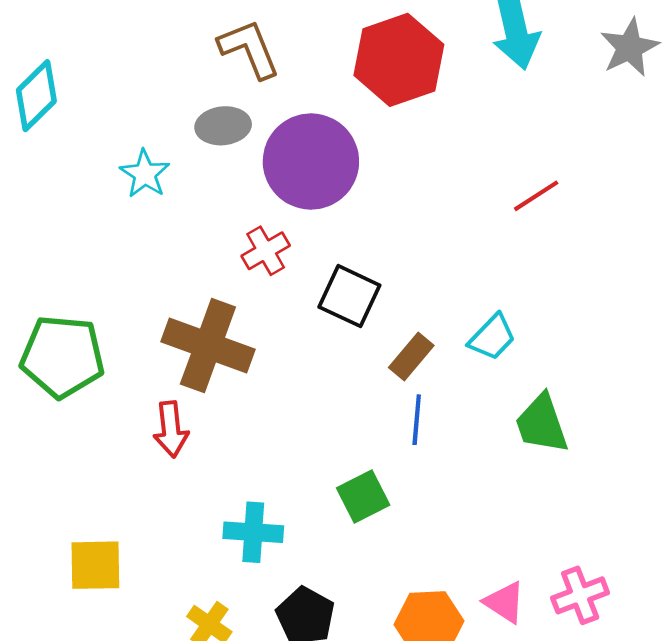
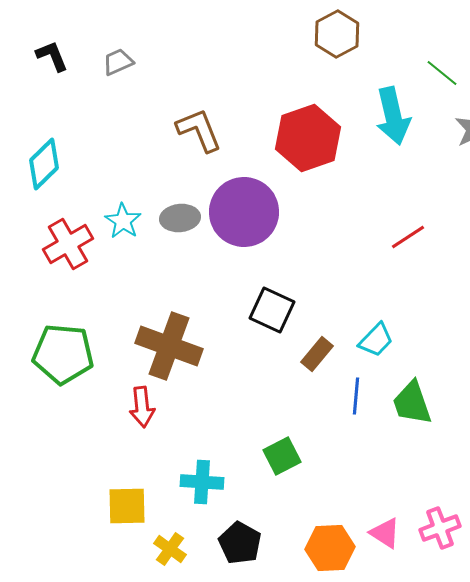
gray ellipse: (223, 126) -> (180, 218), moved
red cross: (266, 251) -> (68, 244), moved, size x1.4
blue line: (417, 420) -> (356, 396), moved
yellow square: (95, 565) -> (127, 506), moved

